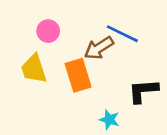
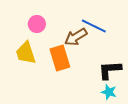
cyan star: (109, 120) -> (109, 92), moved

